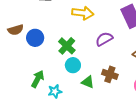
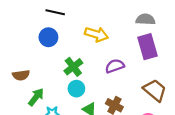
brown semicircle: (16, 30) -> (21, 75), moved
blue circle: (35, 38) -> (48, 37), moved

